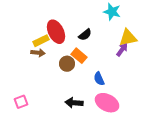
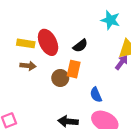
yellow rectangle: (41, 41) -> (26, 43), moved, turned 35
orange rectangle: (79, 56) -> (74, 69), turned 63

